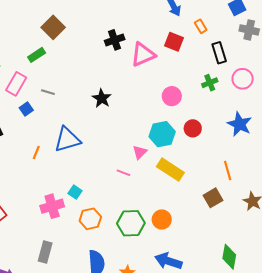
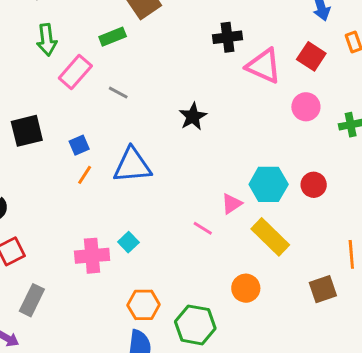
pink triangle: (143, 55) -> (264, 66), turned 36
pink circle: (172, 96) -> (306, 107), moved
blue square: (26, 109) -> (79, 145), moved
orange hexagon: (90, 219) -> (144, 305), moved
orange circle: (162, 219) -> (246, 288), moved
green hexagon: (131, 223) -> (195, 325), moved
gray rectangle: (45, 252) -> (32, 300), moved

